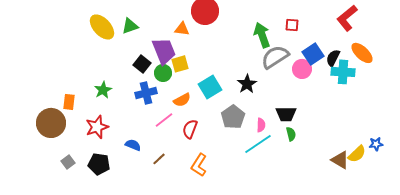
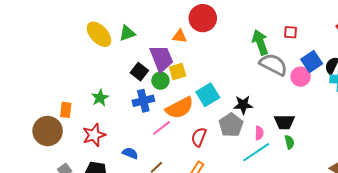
gray semicircle: (275, 57) -> (273, 64), turned 60
black star: (247, 84) -> (243, 105), moved, turned 30
orange semicircle: (182, 100) -> (180, 108), size x1.6
red semicircle: (190, 129) -> (199, 137), moved

